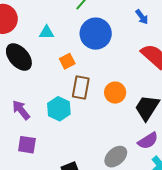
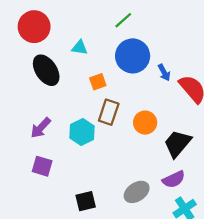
blue arrow: (142, 17) -> (164, 73), moved
purple arrow: (21, 110) -> (41, 128), turned -105

